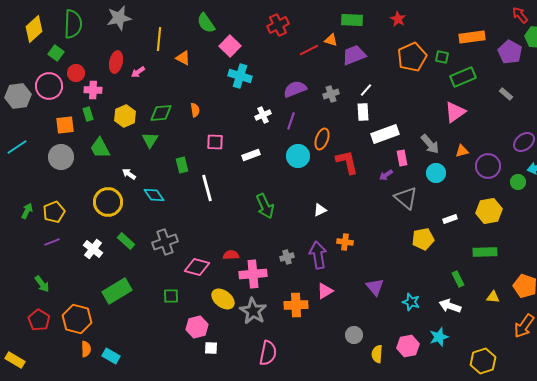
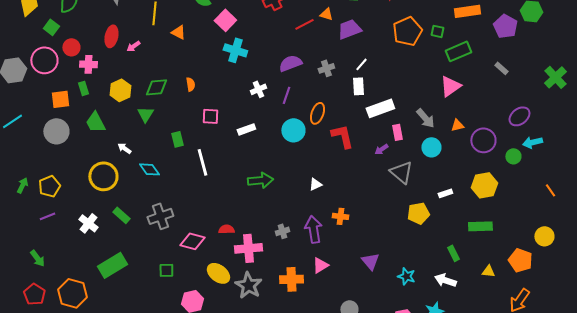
green arrow: (265, 206) -> (260, 180), turned -70

